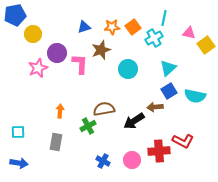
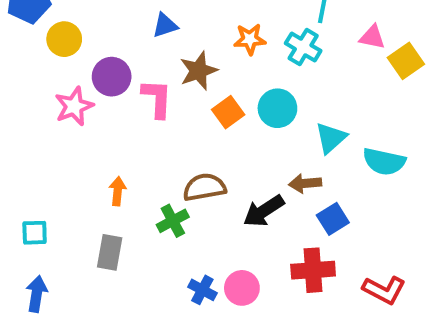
orange star: (112, 27) -> (250, 39), moved
orange square: (133, 27) -> (228, 112), moved
cyan cross: (154, 38) -> (303, 47), turned -30
cyan triangle: (168, 68) -> (331, 138), moved
cyan circle: (128, 69) -> (277, 108), moved
blue square: (169, 91) -> (333, 219), moved
red L-shape: (183, 141) -> (384, 290), moved
pink circle: (132, 160) -> (242, 288), moved
blue arrow: (19, 163) -> (37, 294), turned -90

